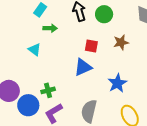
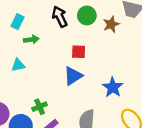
brown star: (121, 42) -> (111, 24), moved
cyan triangle: (35, 50) -> (18, 65), turned -40

